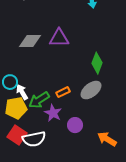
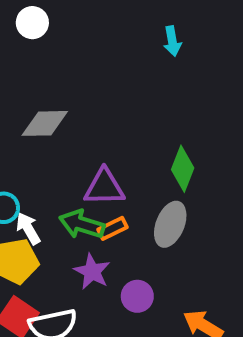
purple triangle: (59, 38) -> (104, 187), moved
gray ellipse: (91, 90) -> (170, 224), turned -30
green arrow: (39, 100) -> (82, 224), moved, turned 50

